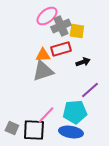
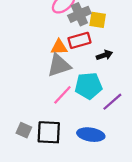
purple line: (90, 90) -> (112, 102), moved
cyan pentagon: (75, 112) -> (89, 86), moved
pink line: (46, 115) -> (62, 95), moved

